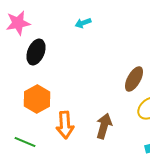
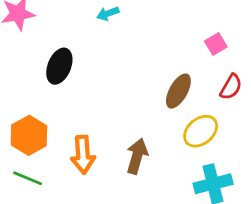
black ellipse: (36, 52) -> (59, 66), moved
orange hexagon: (37, 99) -> (29, 135), moved

